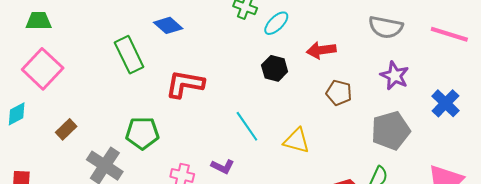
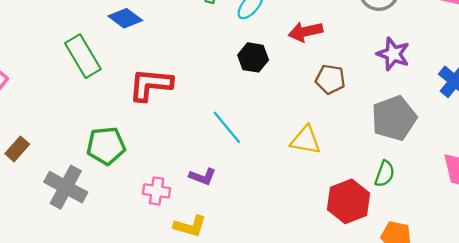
yellow triangle: (297, 141) -> (306, 140), moved

